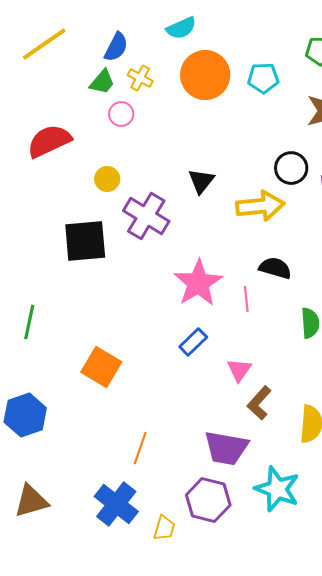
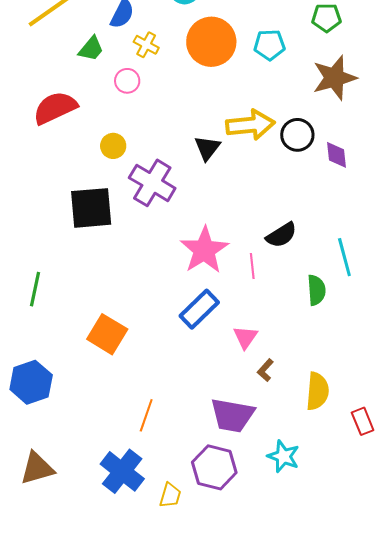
green trapezoid: (102, 82) -> (91, 49), moved
yellow arrow: (260, 206) -> (250, 125), moved
black semicircle: (275, 268) -> (281, 235), turned 132
blue rectangle: (193, 342) -> (199, 309), size x1.4
brown L-shape: (259, 403) -> (265, 370), size x0.7
cyan star: (277, 489) -> (283, 456), size x0.7

